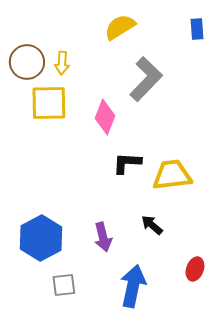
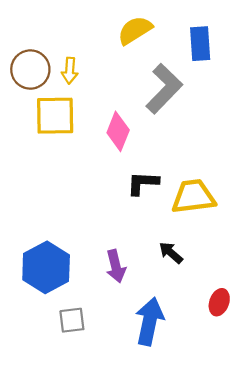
blue rectangle: (197, 29) -> (200, 44), moved, size x1.4

